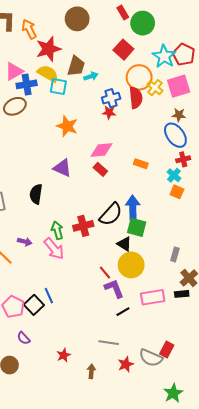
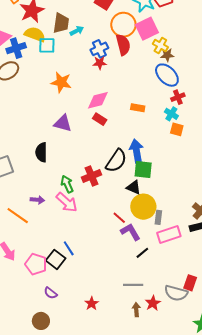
pink square: (179, 86) -> (147, 29), moved
yellow cross: (155, 88) -> (160, 46), moved
gray rectangle: (175, 254) -> (158, 217), moved
brown arrow: (91, 371) -> (136, 310), moved

